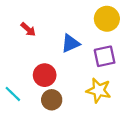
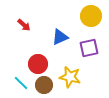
yellow star: (99, 90) -> (70, 77), moved
cyan line: (13, 94) -> (21, 83), moved

